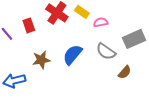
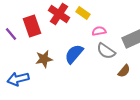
pink semicircle: (101, 22) -> (99, 31), moved
red rectangle: (29, 25) -> (32, 26), size x1.5

